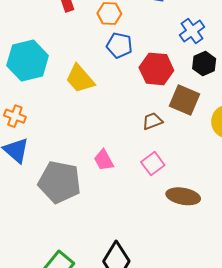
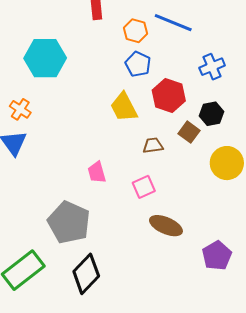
black hexagon: (204, 64) -> (211, 114), moved
yellow trapezoid: (80, 79) -> (124, 107), moved
brown square: (184, 100) -> (189, 132), size x0.7
gray pentagon: (60, 182) -> (69, 222), moved

